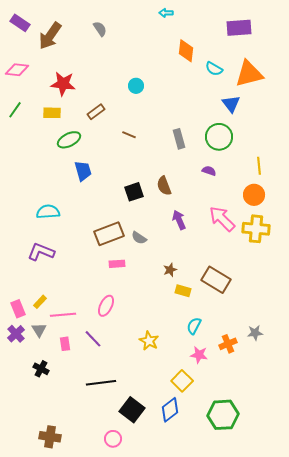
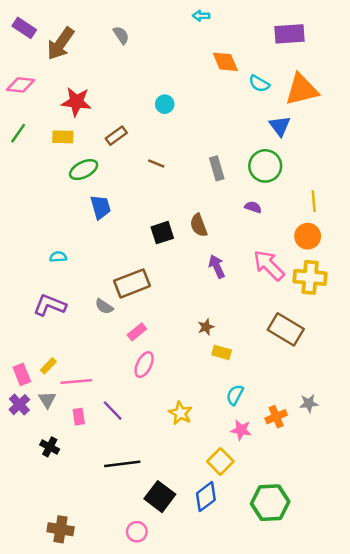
orange diamond: (186, 51) -> (225, 62), turned -30
cyan semicircle: (48, 212) -> (58, 257), size x0.6
gray semicircle: (139, 238) -> (104, 306), moved
pink rectangle: (117, 264) -> (137, 332), moved, turned -35
brown rectangle: (216, 280) -> (286, 329), moved
pink ellipse: (106, 306) -> (144, 365), moved

